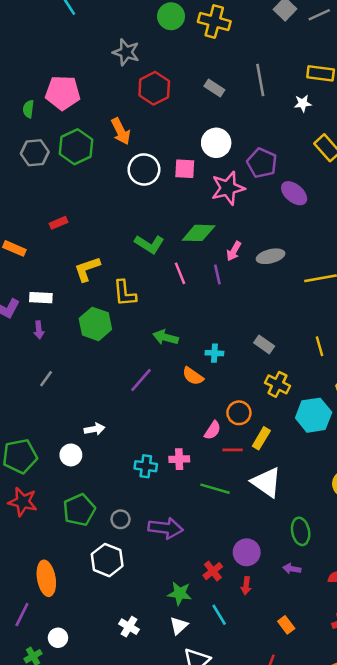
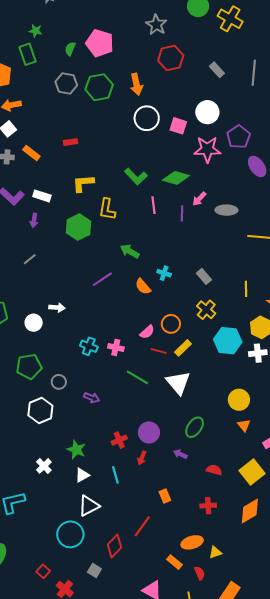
purple arrow: (166, 528) -> (92, 398), size x0.6
green ellipse: (301, 531) -> (195, 427), turned 30
green star: (180, 593) -> (76, 450), moved

